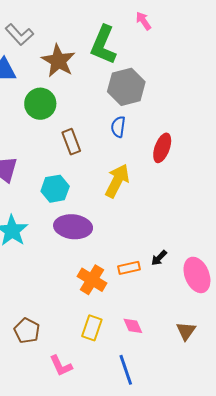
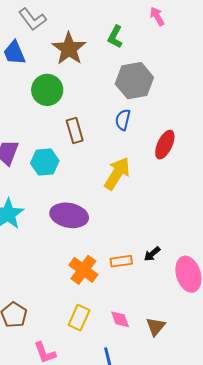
green L-shape: (103, 45) -> (115, 37), size x0.6
cyan hexagon: (55, 189) -> (45, 162), moved
brown triangle: (186, 331) -> (156, 326), moved

